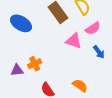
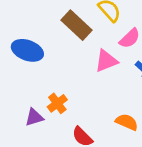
pink triangle: (74, 41) -> (106, 61), turned -30

